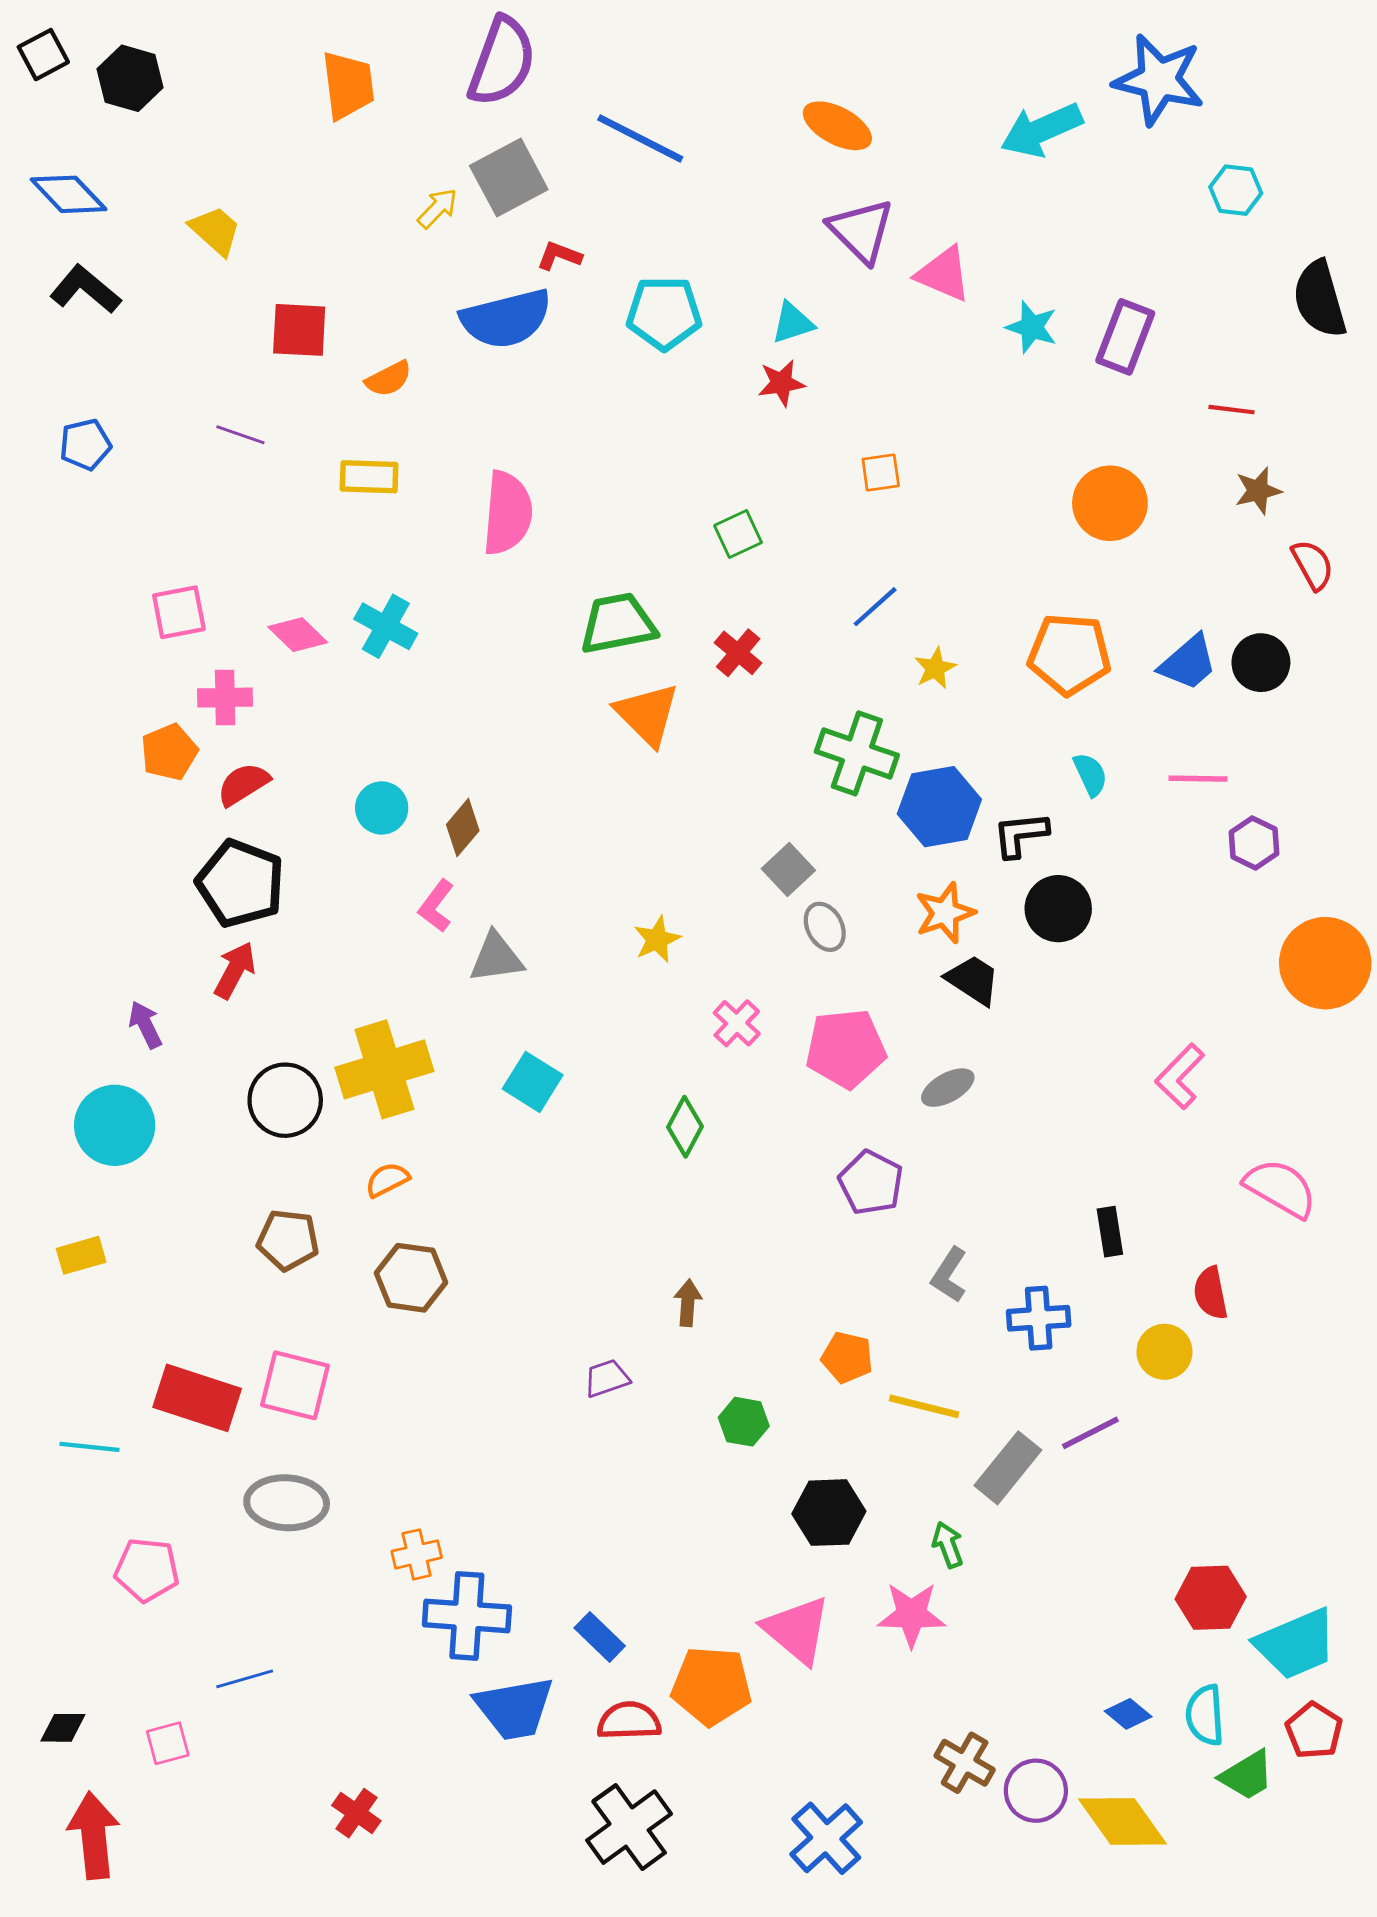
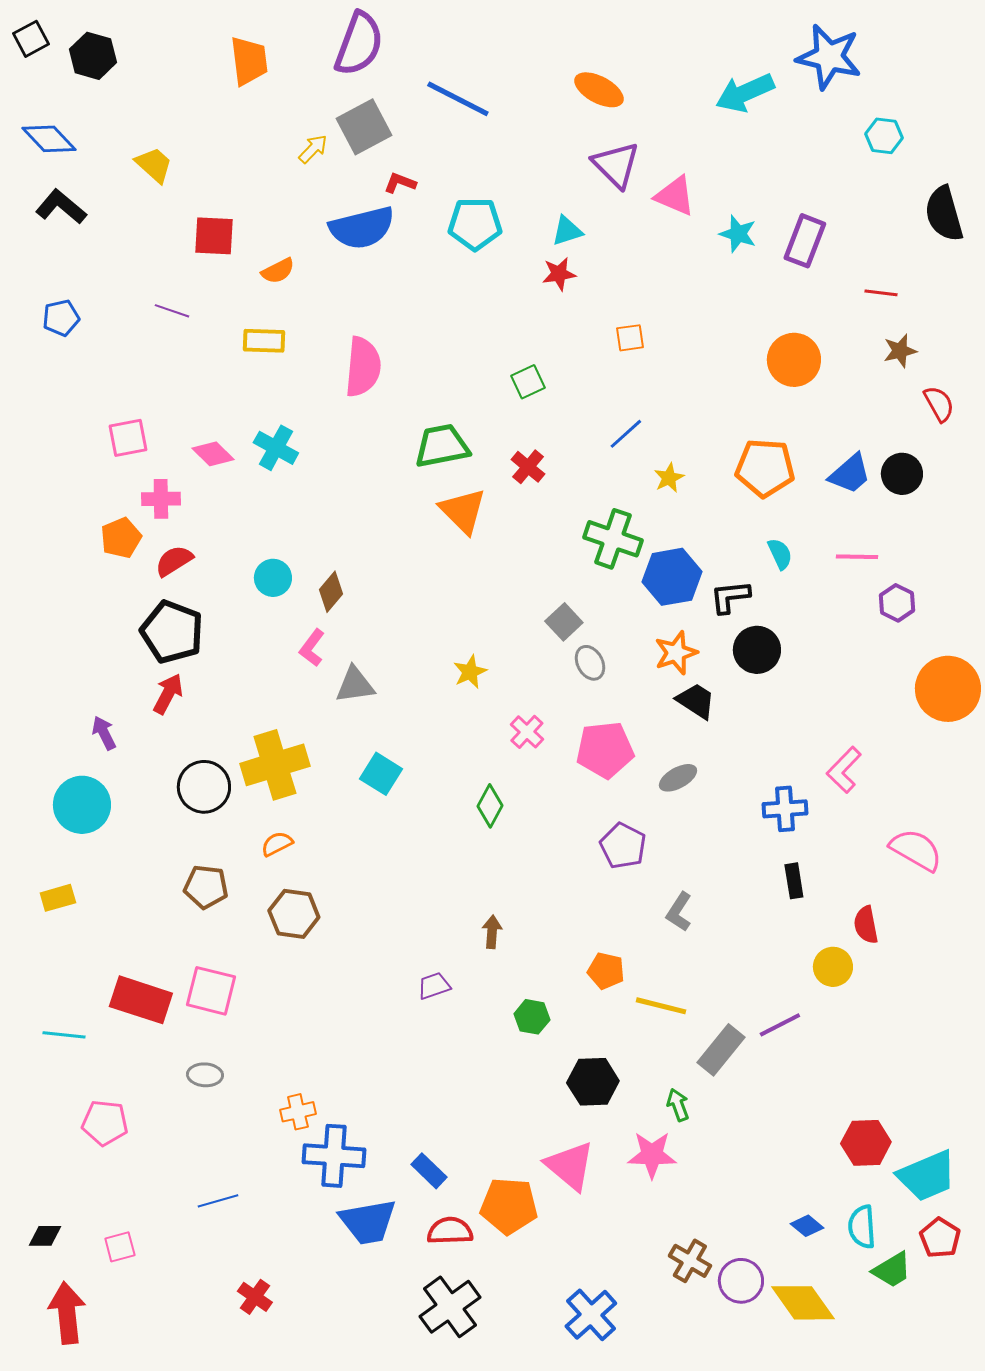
blue cross: (1039, 1318) -> (785, 809), moved
gray ellipse: (287, 1503) -> (205, 1075), size x0.6
blue line: (245, 1679) -> (218, 1201), moved

